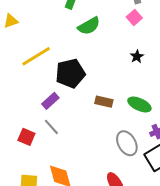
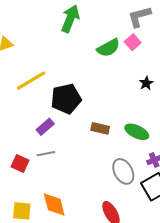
green semicircle: (89, 26) -> (108, 48), moved
black star: (137, 56) -> (146, 83), moved
gray line: (51, 127) -> (46, 154), turned -60

